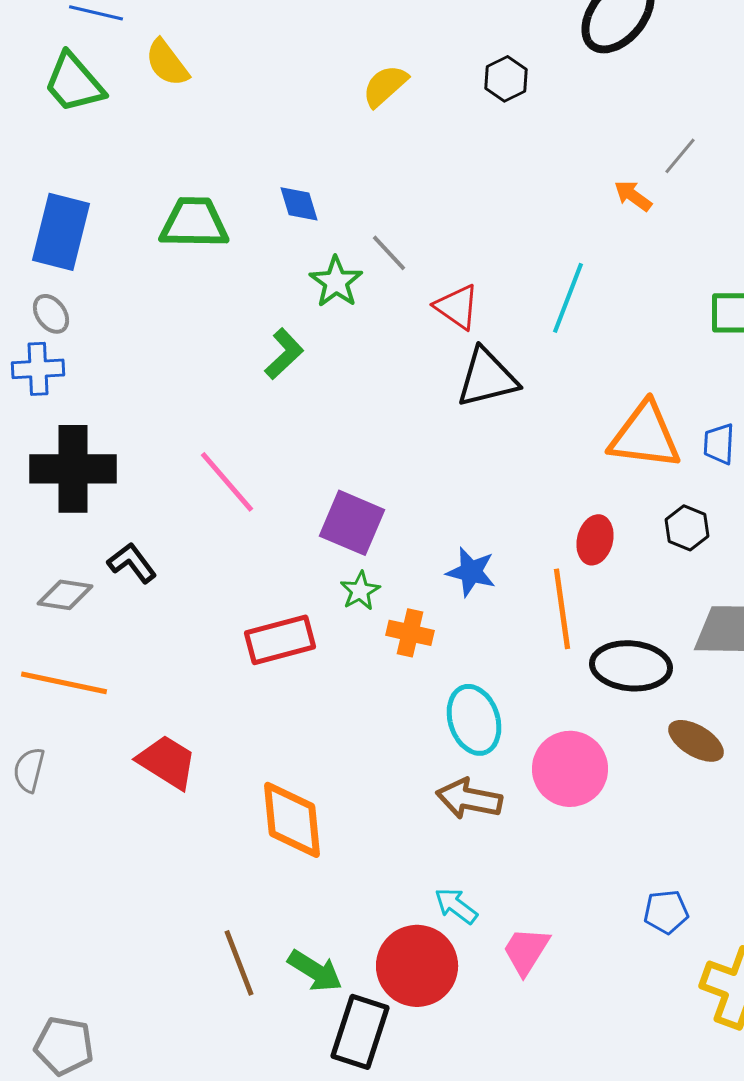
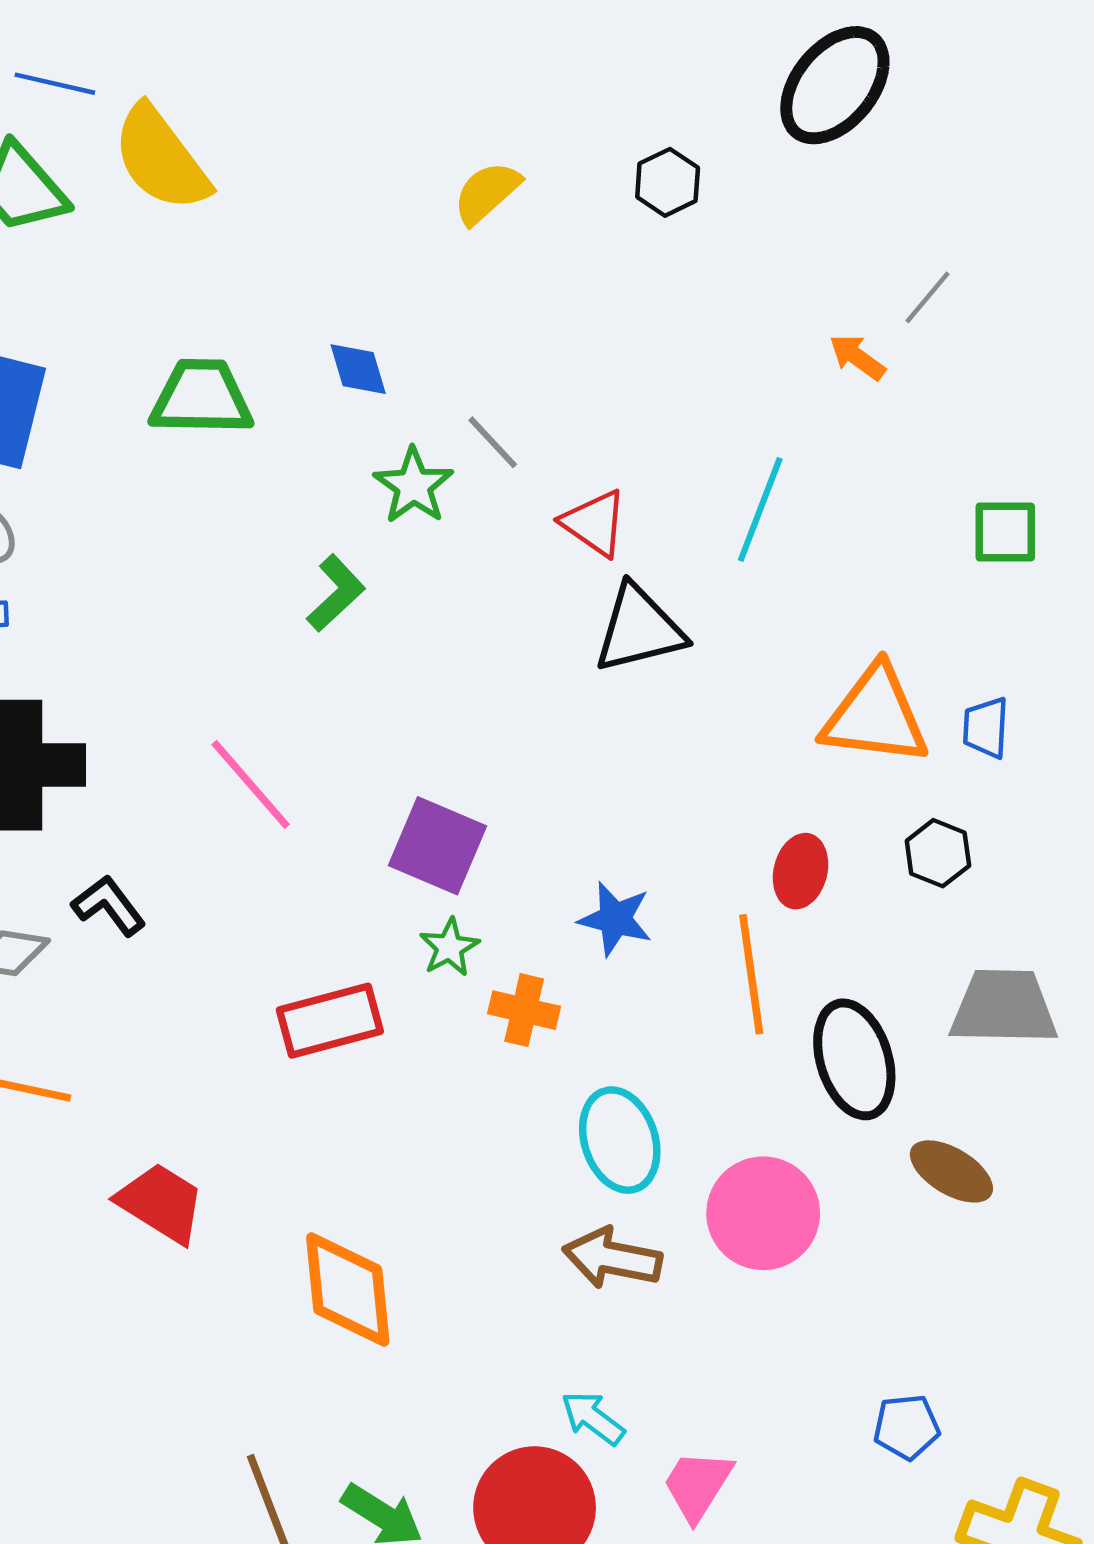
yellow semicircle: (167, 63) -> (161, 158), size x1.5
black ellipse: (631, 666) -> (854, 1059), turned 68

